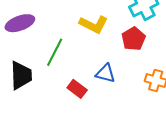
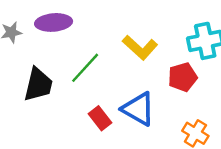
blue triangle: (105, 73) -> (138, 109), size x1.4

